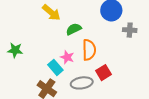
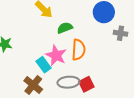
pink star: (67, 57) -> (56, 55), size x1.5
red square: (104, 73) -> (86, 84), moved

